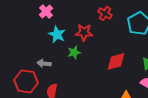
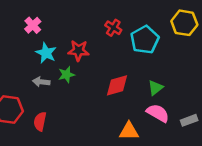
red cross: (105, 13) -> (113, 28), moved
gray arrow: (44, 63) -> (41, 82), moved

